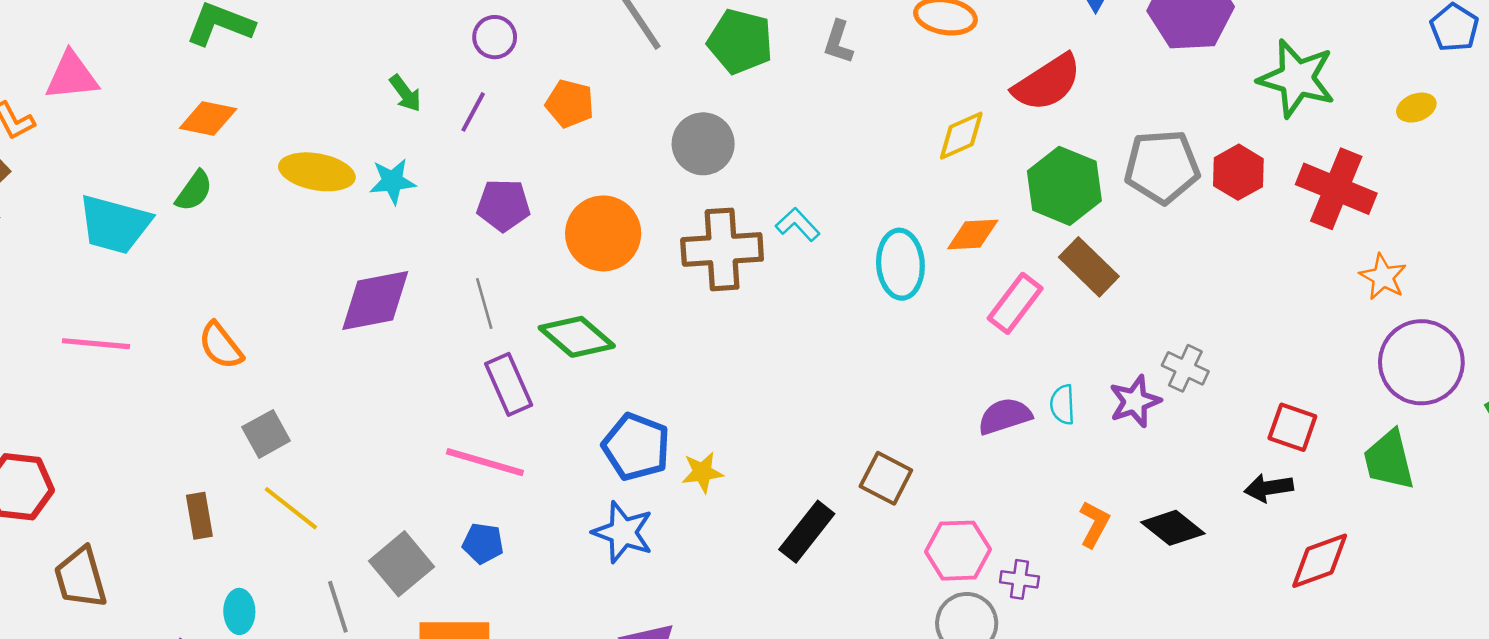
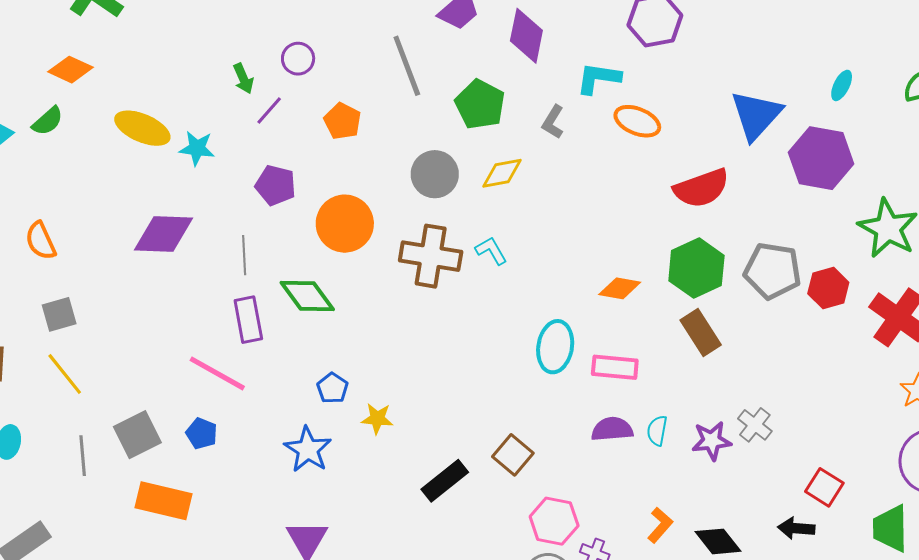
green arrow: (405, 93) -> (243, 79), moved
yellow diamond: (961, 136) -> (502, 173), moved
cyan ellipse: (900, 264) -> (555, 347), moved
pink rectangle: (1015, 303) -> (615, 367), moved, turned 45
blue pentagon: (636, 447) -> (332, 388), size x0.6

